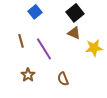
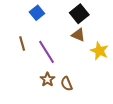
yellow star: (94, 48) -> (99, 51), turned 30
brown star: (28, 75) -> (47, 79), moved

